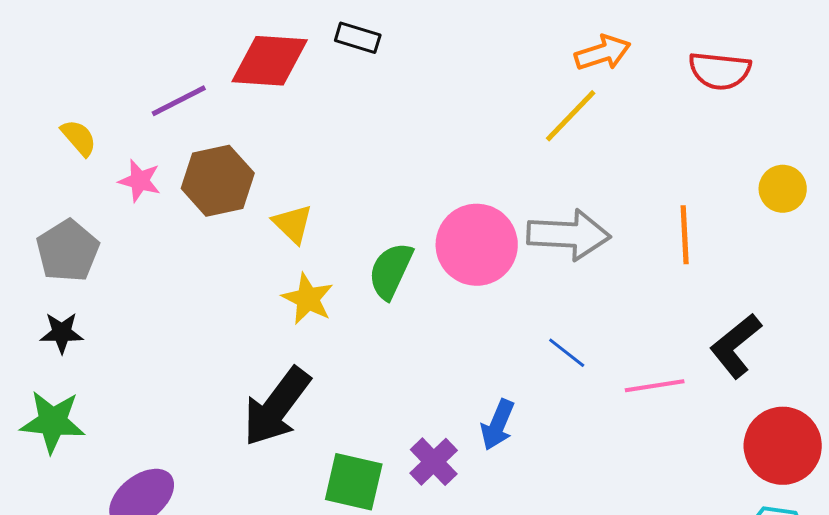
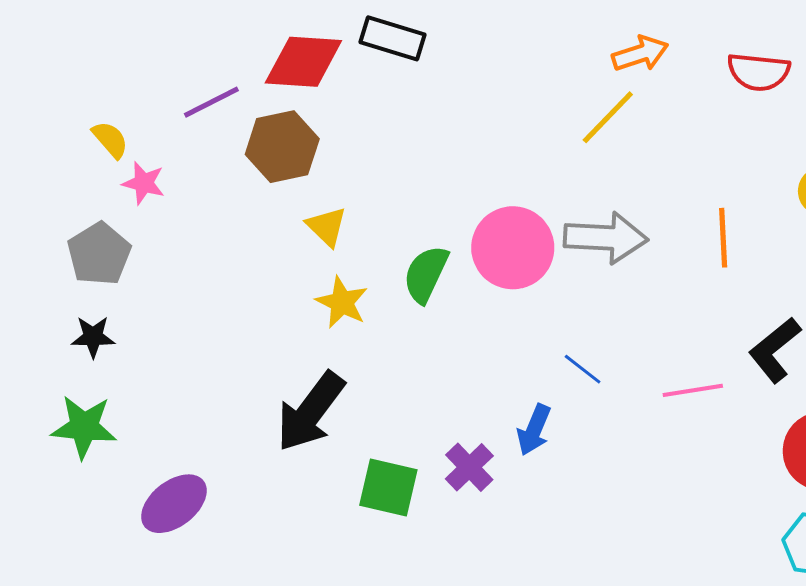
black rectangle: (358, 38) -> (392, 38), size x1.4
pink star: (140, 181) -> (144, 183), moved
brown hexagon: (218, 181) -> (282, 147), moved
blue line: (567, 353) -> (583, 369), moved

